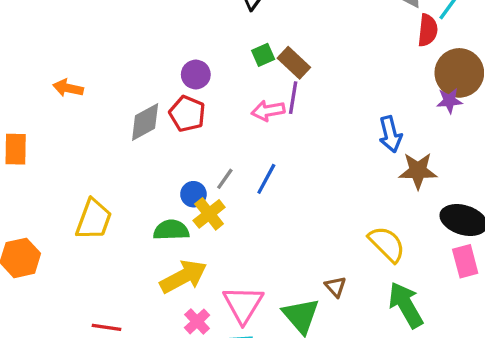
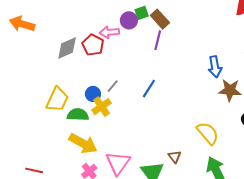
purple circle: (196, 74) -> (129, 20), moved
orange arrow: (68, 88) -> (22, 24), size x1.4
pink arrow: (268, 111) -> (109, 32), moved
blue line: (266, 179) -> (149, 89), moved
yellow trapezoid: (94, 219) -> (57, 99), moved
yellow arrow: (183, 277) -> (83, 143), turned 52

